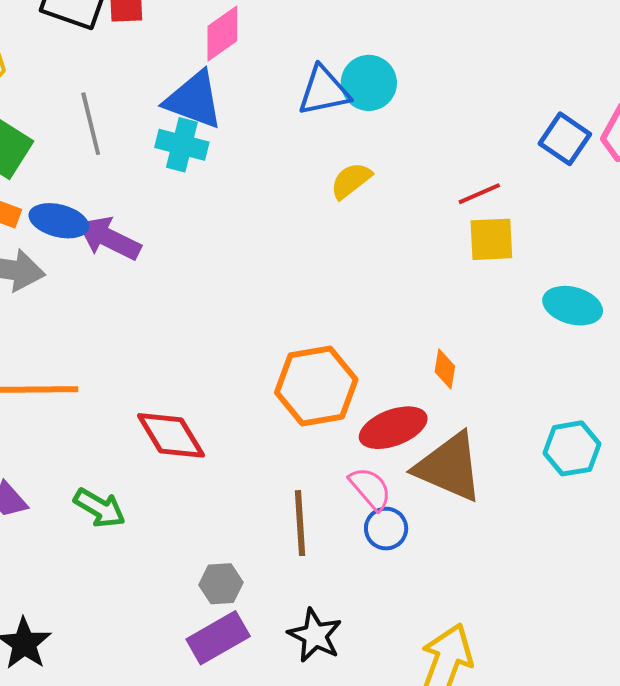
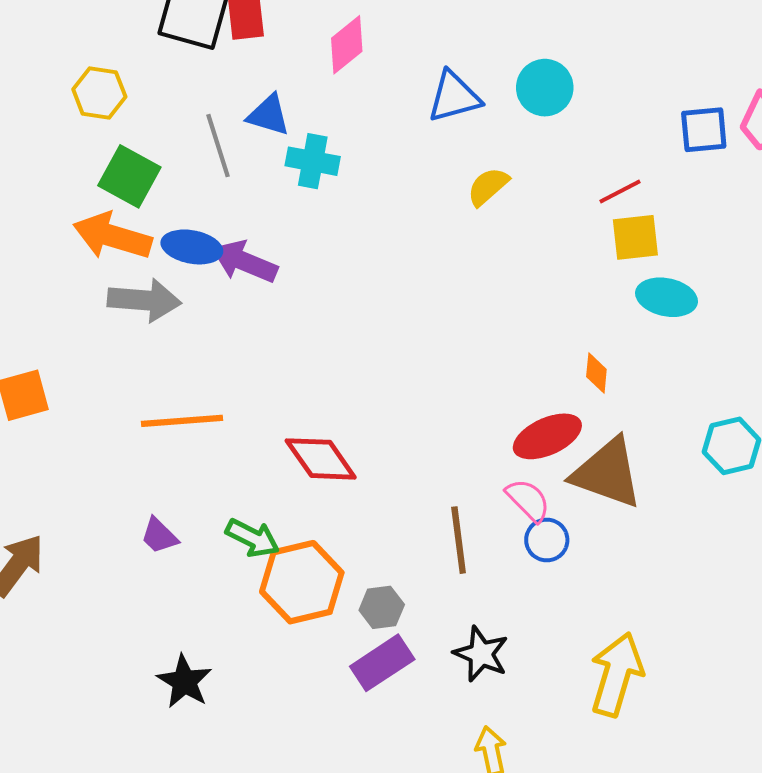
cyan circle: (369, 83) -> (545, 88), moved
blue triangle: (194, 100) -> (269, 115), moved, size x0.7
blue square: (565, 139) -> (704, 130), turned -36
cyan ellipse: (573, 306) -> (667, 297), moved
orange hexagon: (316, 386) -> (302, 582), moved

